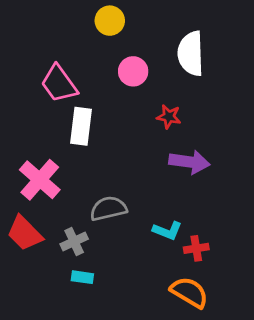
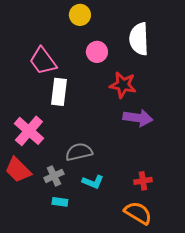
red star: (169, 117) -> (123, 85), size x1.5
cyan L-shape: (167, 231) -> (93, 182), moved

